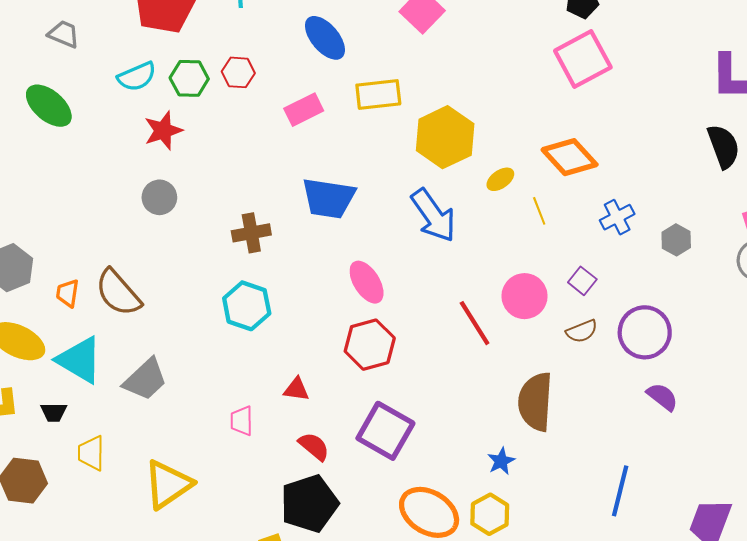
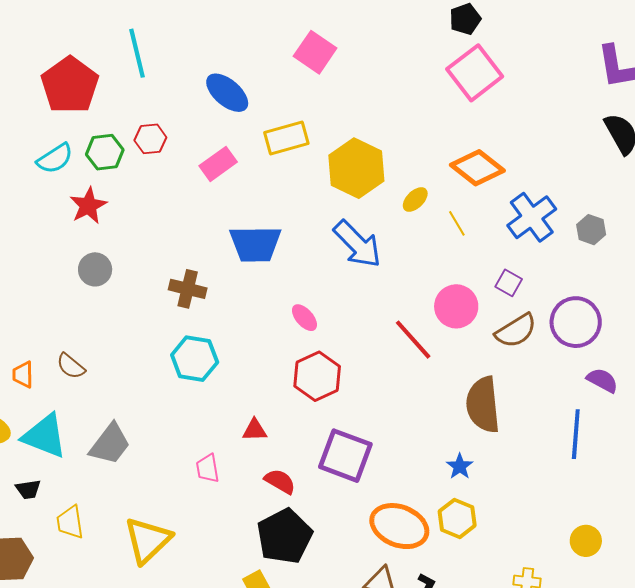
blue cross: (617, 217) -> (532, 217), size x1.5
brown cross: (251, 233) -> (188, 289), turned 33
pink ellipse: (367, 282) -> (304, 318), size x0.7
brown semicircle: (118, 293) -> (71, 366), size x0.6
brown semicircle: (582, 331) -> (516, 331), size x1.4
blue line: (620, 491) -> (576, 434), moved

